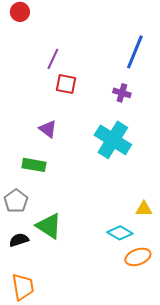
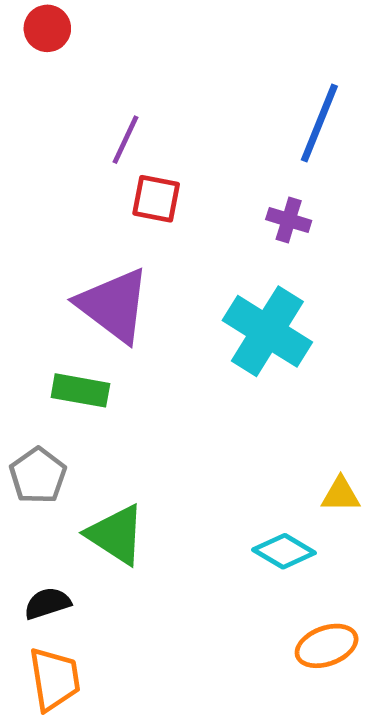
purple triangle: (48, 129) -> (114, 305), size x1.8
black semicircle: (19, 240) -> (47, 603), moved
orange ellipse: (138, 257) -> (327, 646), moved

